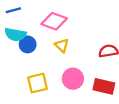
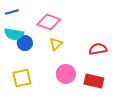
yellow triangle: (62, 46) -> (56, 44), turned 32
yellow square: (38, 83) -> (22, 78), moved

